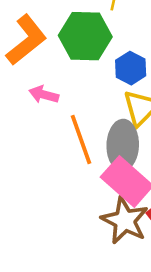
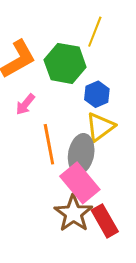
pink arrow: (44, 95) -> (25, 104), turned -75

